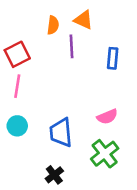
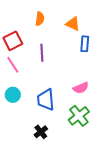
orange triangle: (83, 20) -> (73, 24), moved
purple line: (72, 46) -> (42, 53), moved
pink line: (17, 86) -> (13, 65), turned -42

